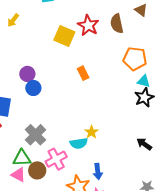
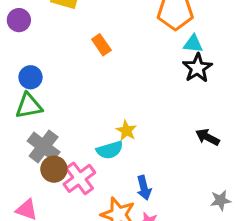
purple circle: (27, 74) -> (19, 20), moved
green triangle: (22, 158) -> (29, 106), moved
brown circle: (37, 170) -> (54, 169), moved

